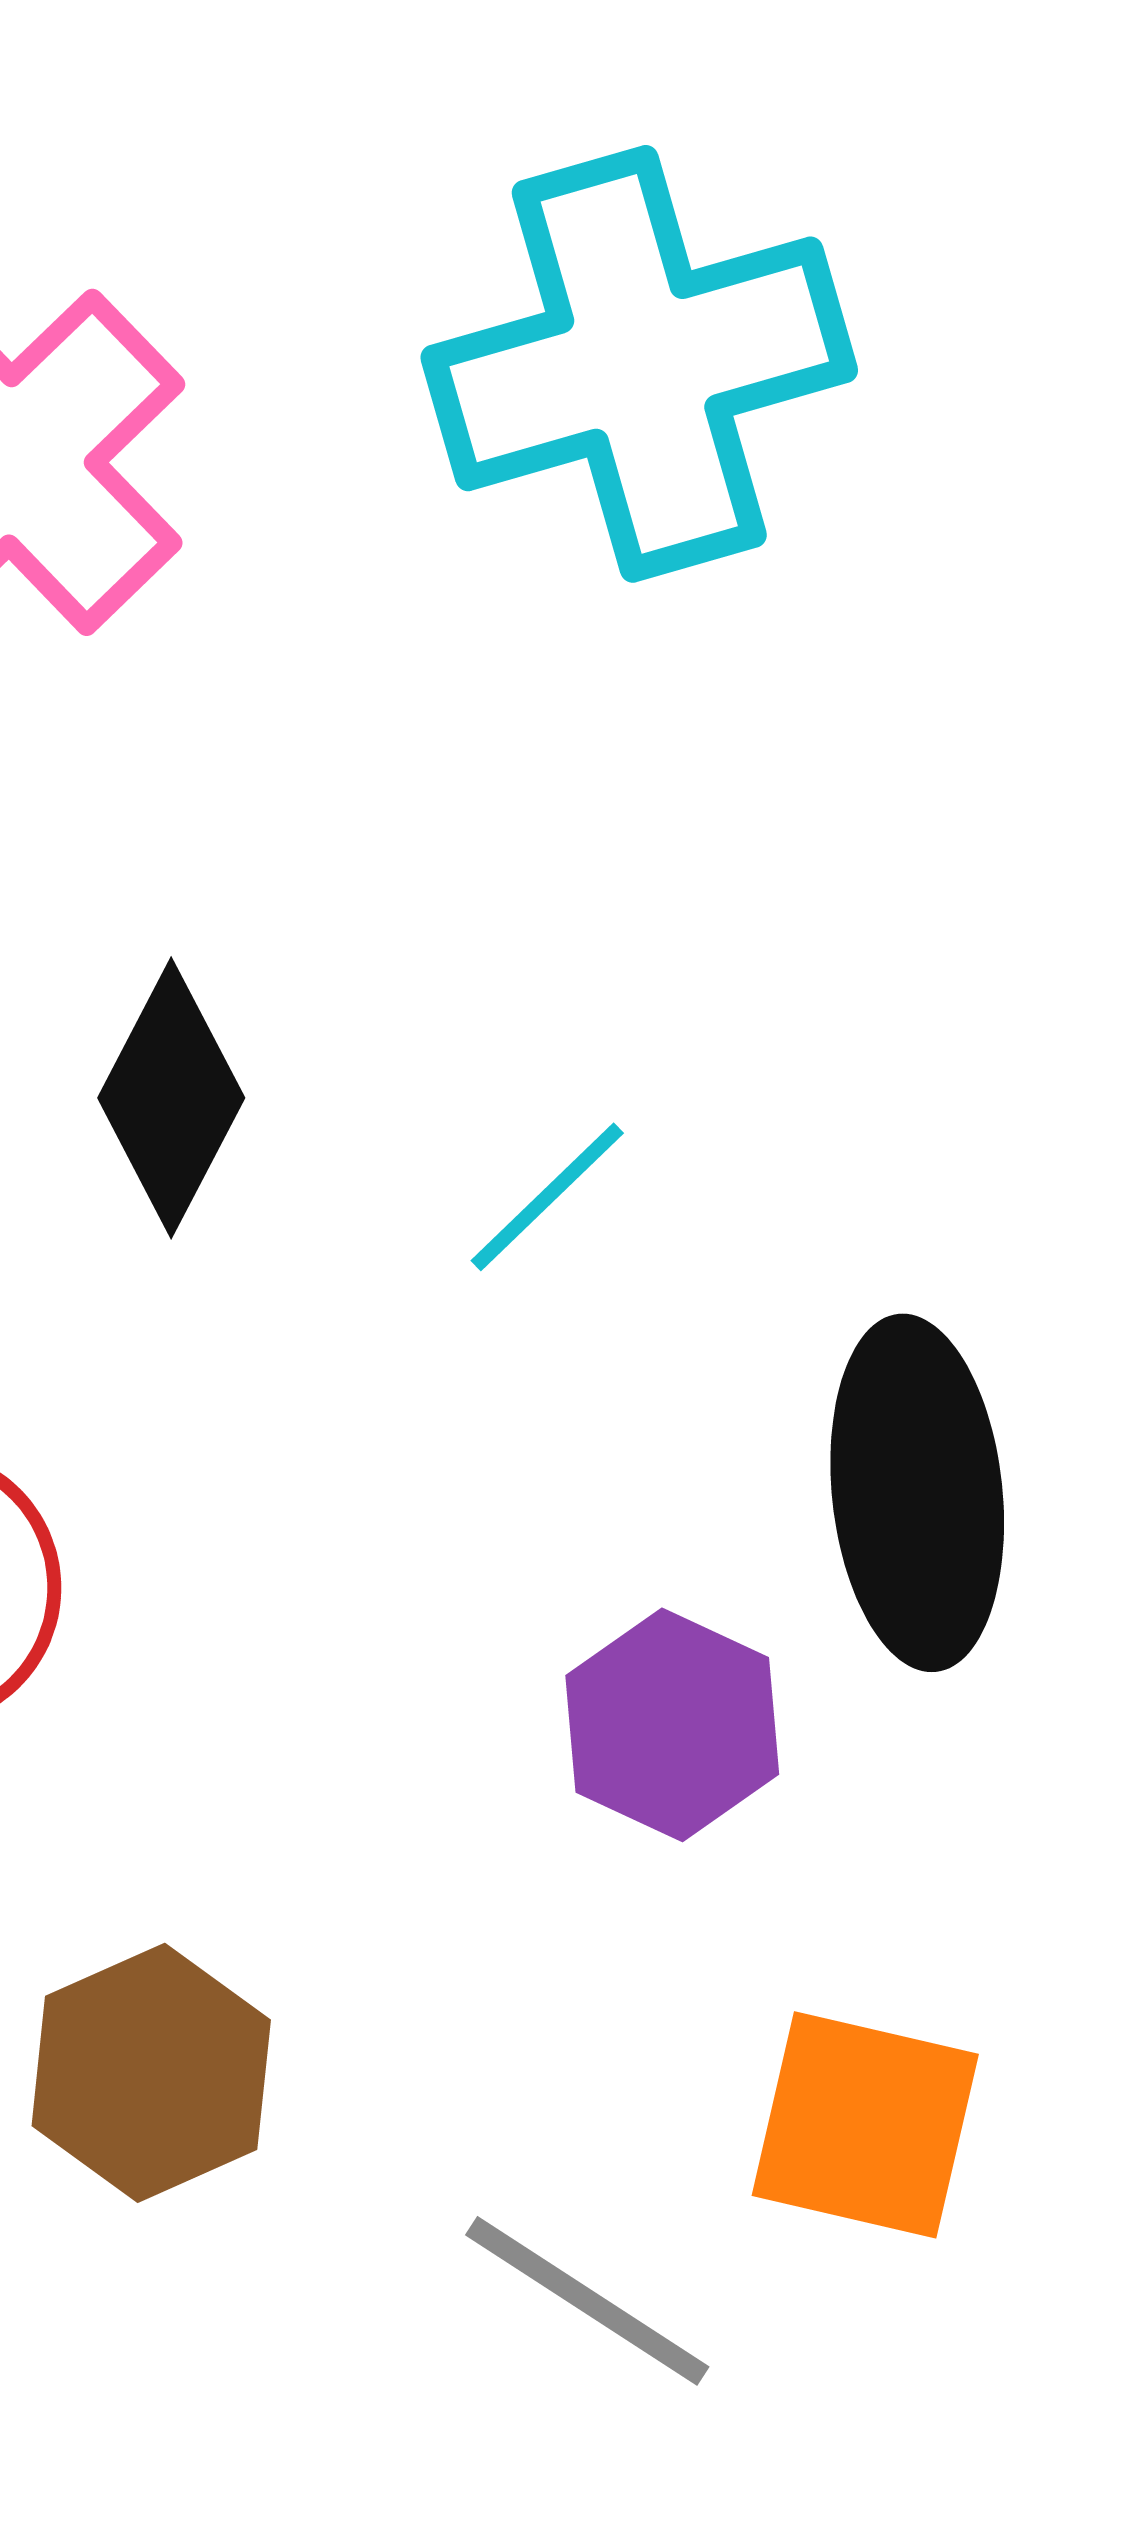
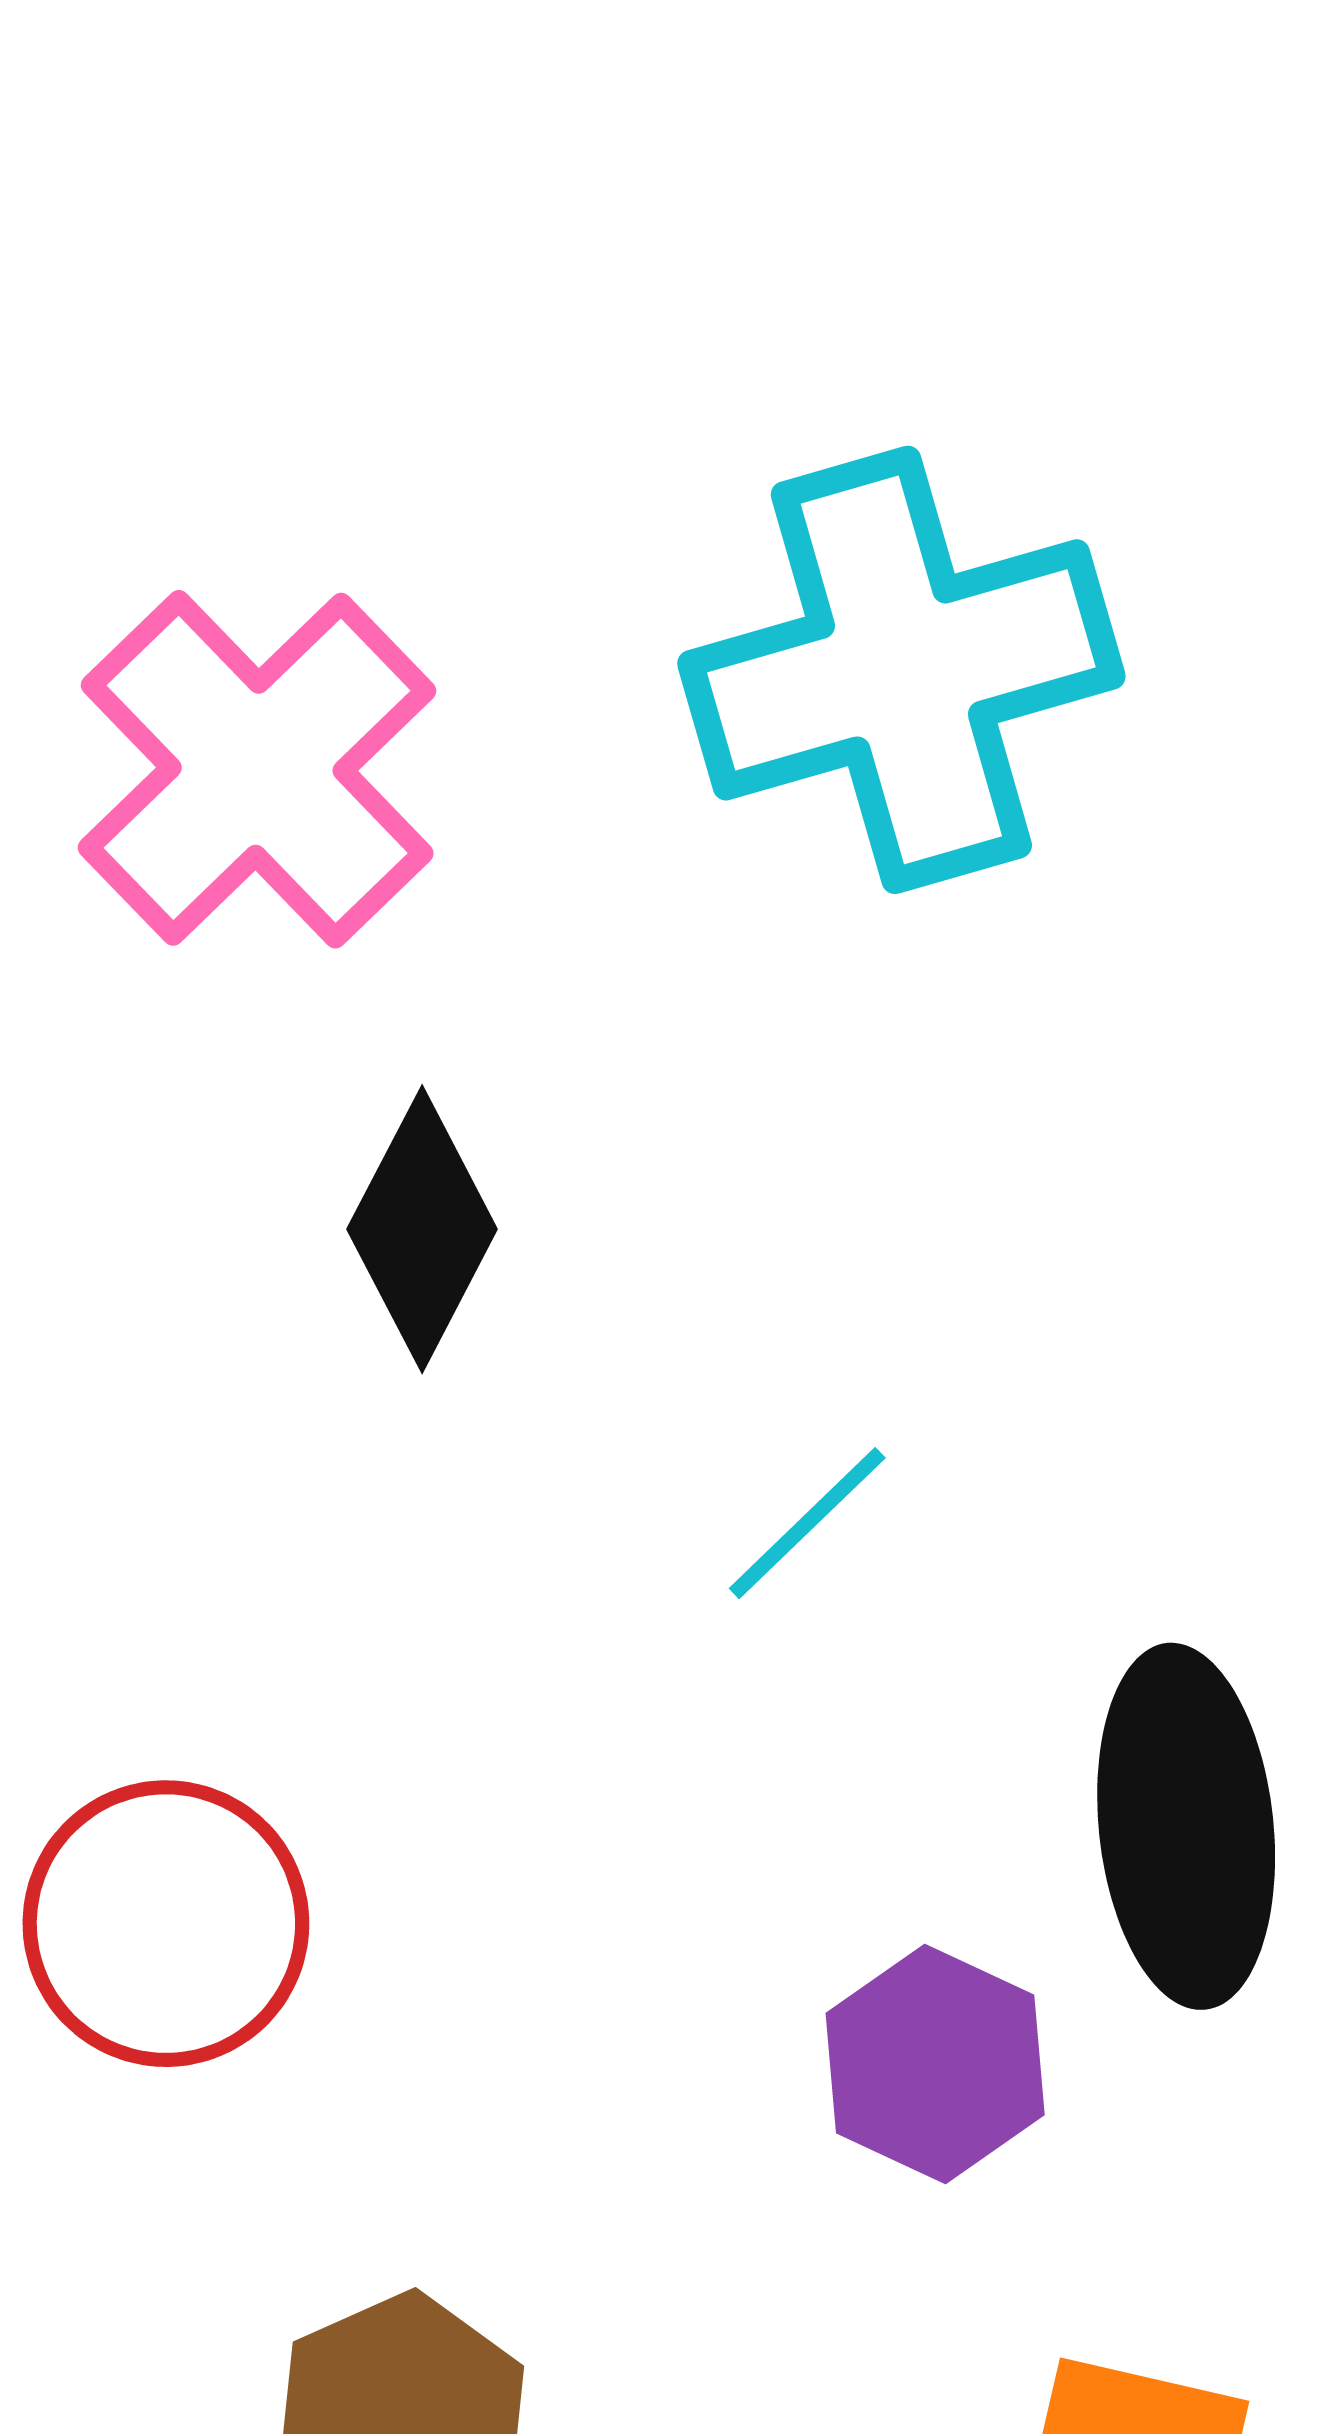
black diamond: (171, 1098) -> (422, 1229), moved

